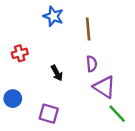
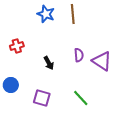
brown line: (88, 29) -> (73, 14), moved
purple triangle: (104, 87) -> (102, 61), moved
green line: (117, 114) -> (81, 98), moved

